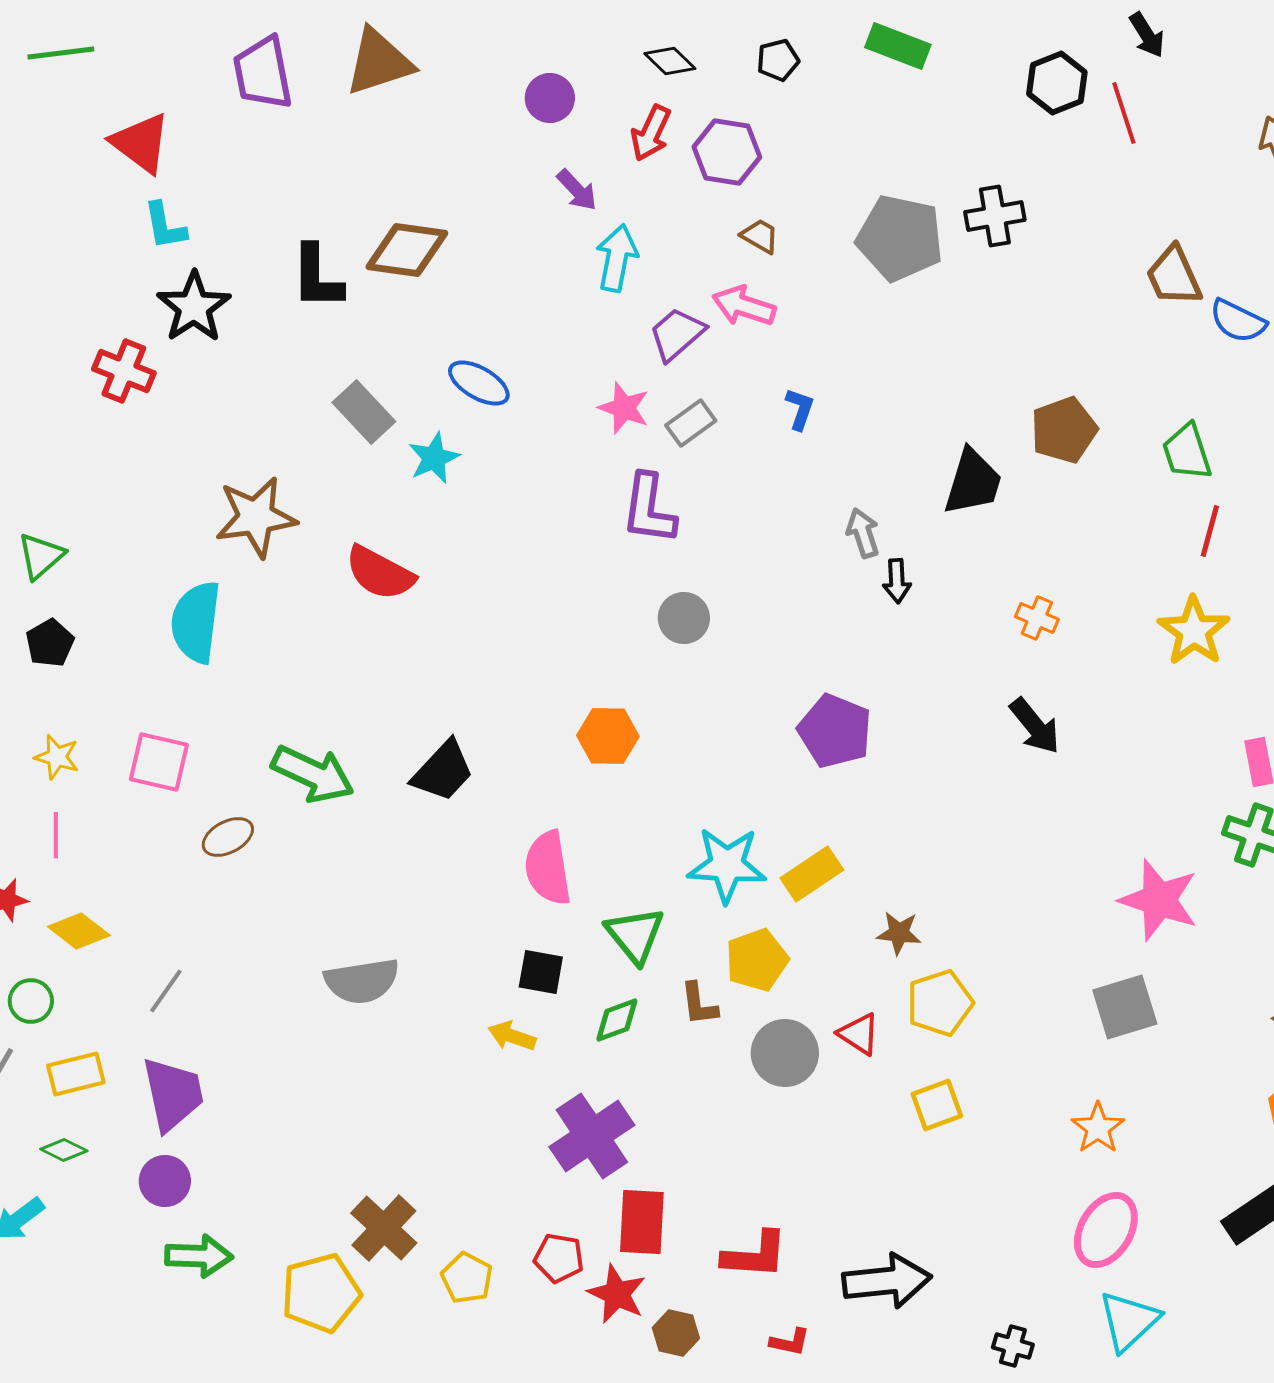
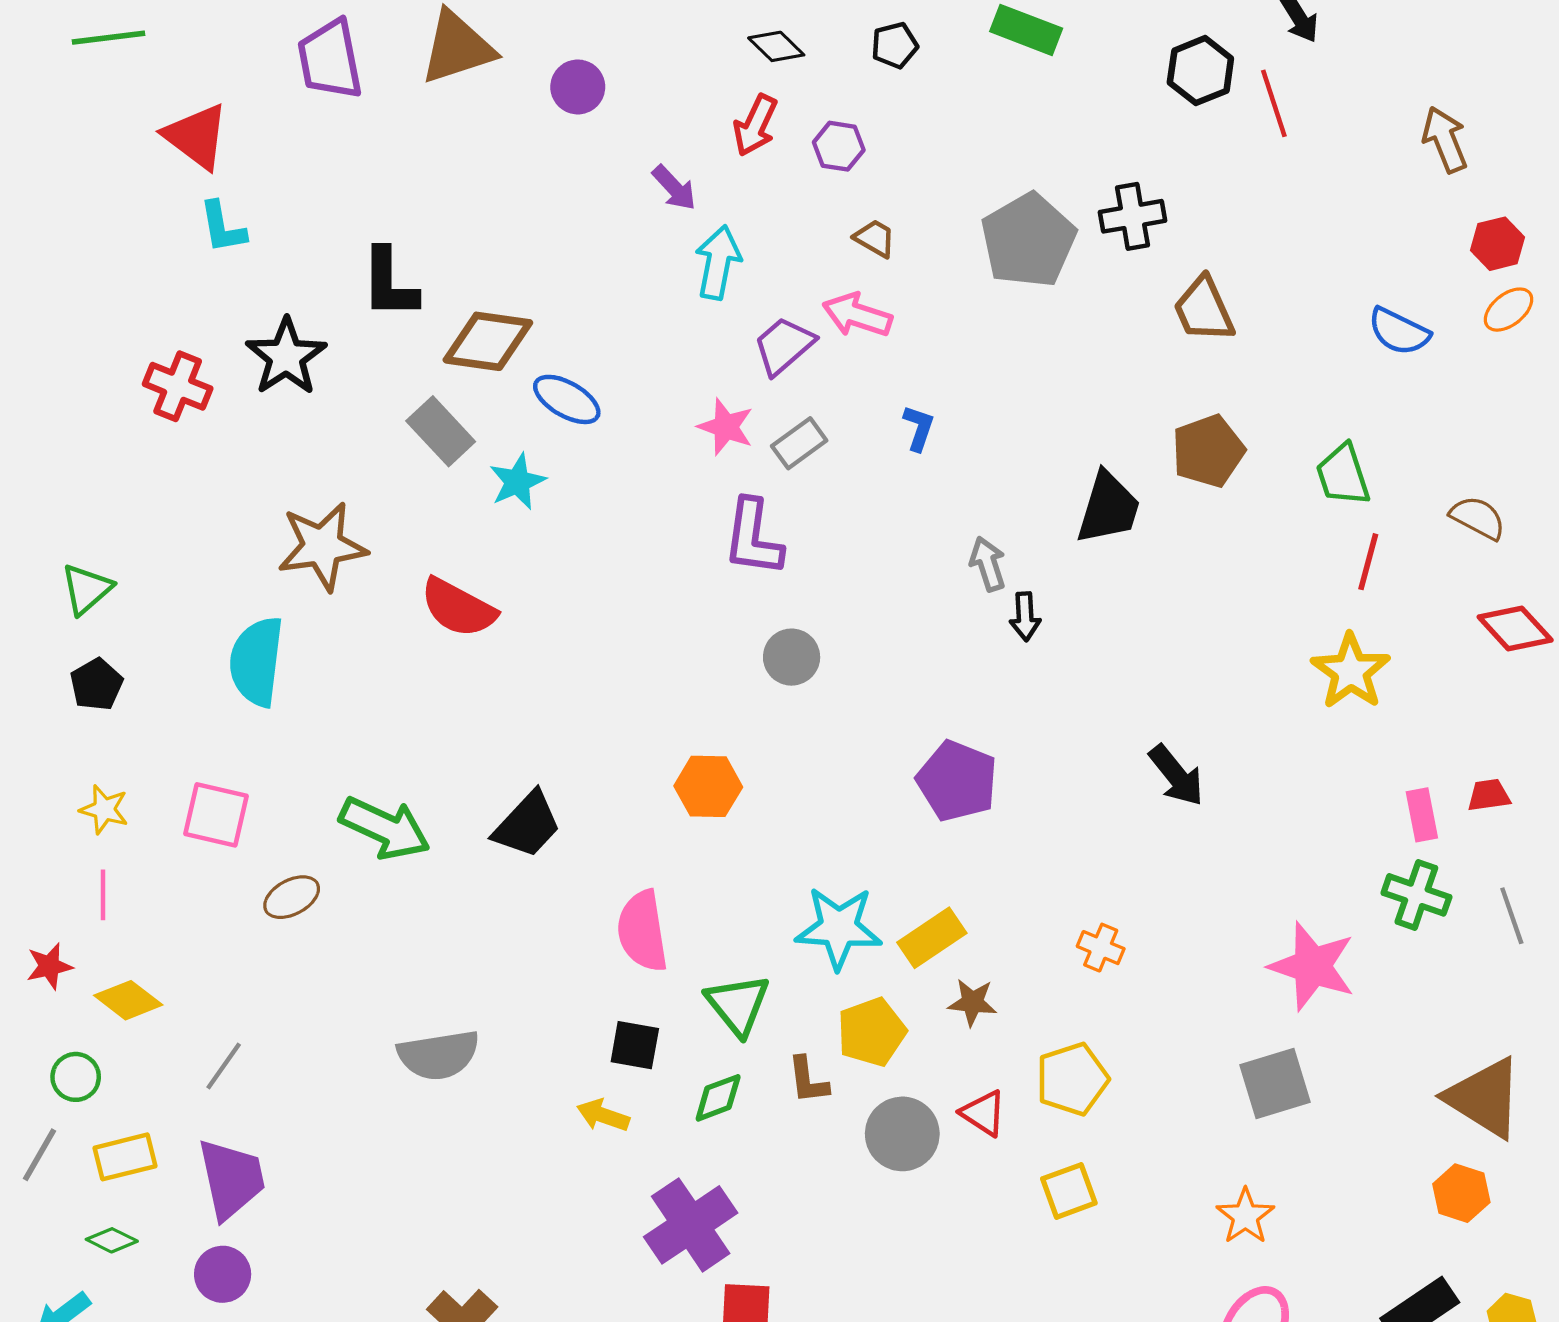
purple circle: (550, 98) -> (578, 87), moved
purple hexagon: (727, 152) -> (839, 146), size x0.7
gray pentagon: (900, 238) -> (1028, 240), turned 30
brown diamond: (407, 250) -> (488, 341), moved
brown trapezoid: (1174, 276) -> (1204, 310), moved
black star: (194, 307) -> (286, 357), moved
orange cross: (1037, 618) -> (1101, 948), moved
brown star: (899, 933) -> (972, 1002), moved

